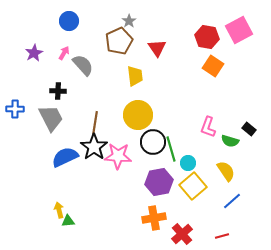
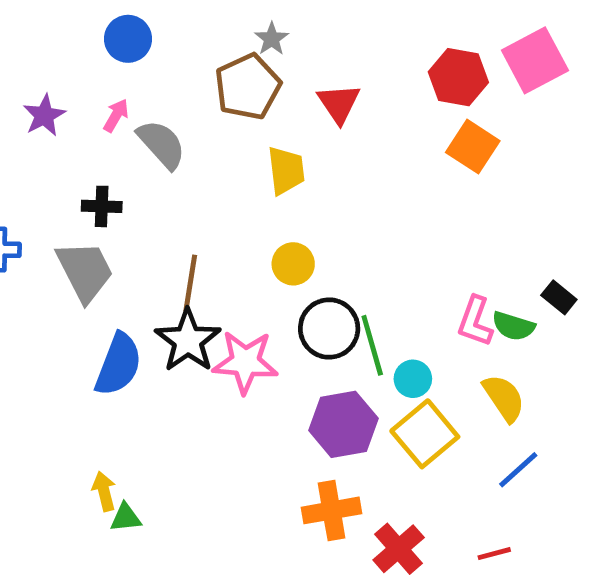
yellow circle: (138, 115) -> (293, 264), size x0.6
pink L-shape: (208, 127) -> (475, 321), moved
blue semicircle: (65, 157) -> (118, 364), turned 136

